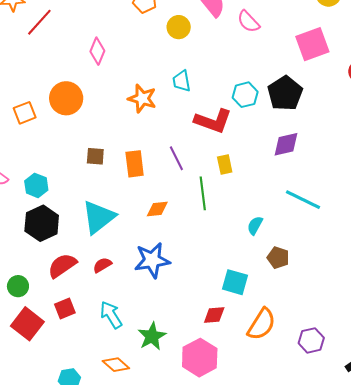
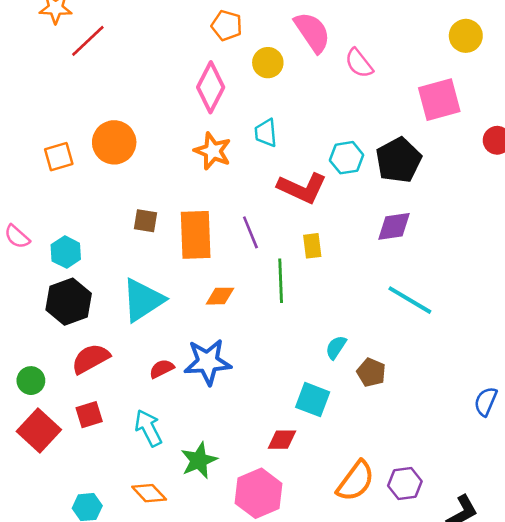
pink diamond: (97, 51) -> (211, 87), moved, size x1.4
orange rectangle: (135, 164) -> (196, 235), size x1.4
cyan semicircle: (255, 225) -> (336, 347), moved
red semicircle: (102, 265) -> (162, 369), moved
orange semicircle: (262, 324) -> (355, 481), moved

